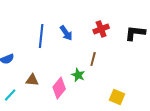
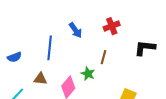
black L-shape: (135, 33) -> (145, 48), moved
blue line: (41, 36) -> (50, 48), moved

